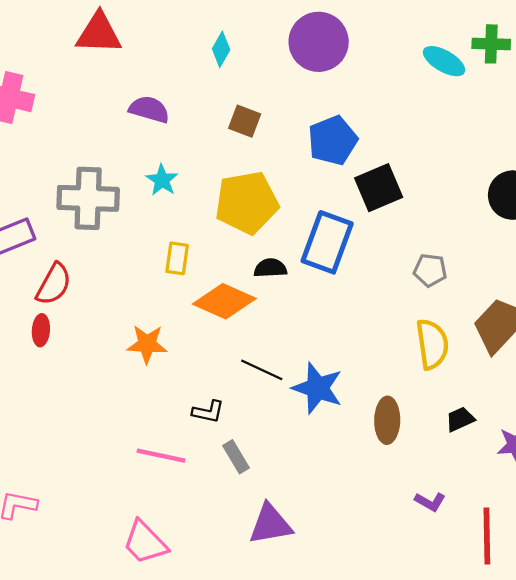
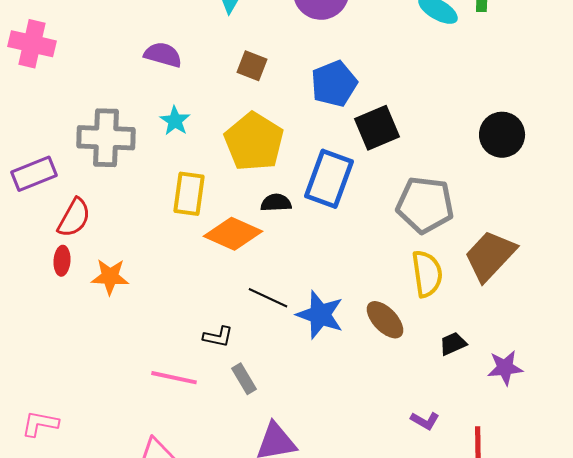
yellow pentagon: (247, 203) -> (254, 142), turned -30
yellow rectangle: (177, 258) -> (189, 194), size x1.4
gray pentagon: (430, 270) -> (425, 205), size x1.8
orange star: (147, 344) -> (110, 277), moved
brown ellipse: (387, 420) -> (385, 320), moved, turned -45

